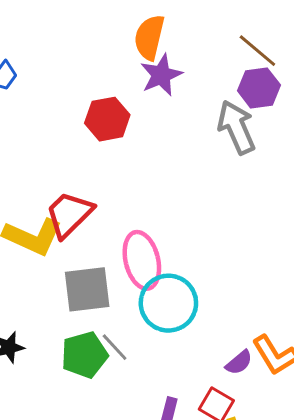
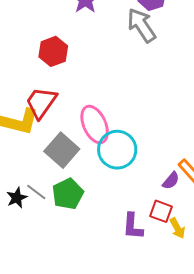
red hexagon: (107, 119) -> (53, 51), moved
gray square: (87, 289) -> (62, 150), turned -32
gray line: (115, 347) -> (36, 192), moved

